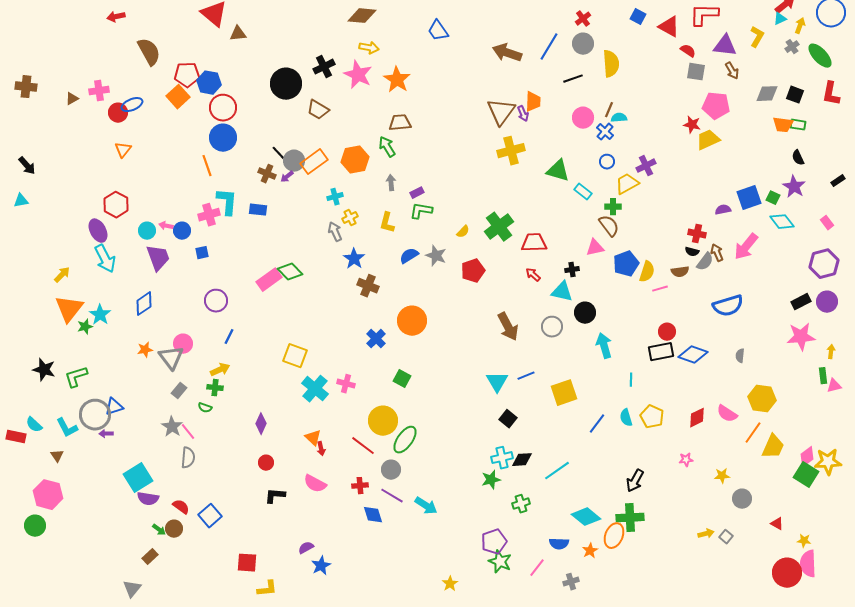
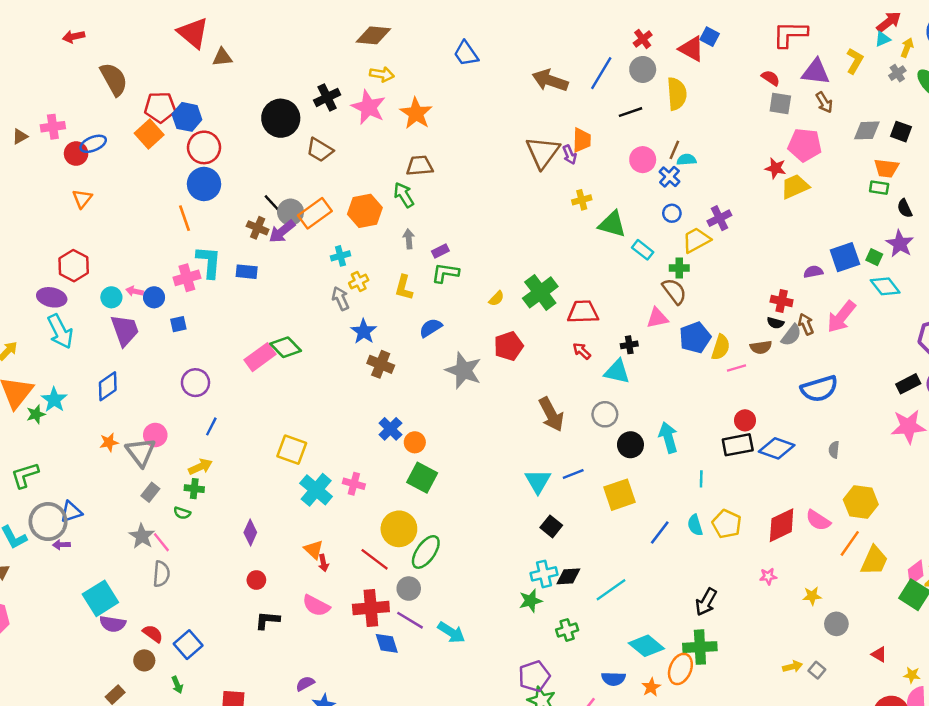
red triangle: (669, 27) -> (691, 49), moved
green rectangle: (798, 125) -> (879, 188), moved
yellow cross: (511, 151) -> (582, 200), moved, size x0.6
purple arrow: (287, 177) -> (282, 232), size x1.6
purple ellipse: (98, 231) -> (52, 297), turned -50
gray star: (436, 256) -> (464, 370), moved, size x1.4
black circle: (585, 313) -> (630, 445), moved
orange circle: (412, 321) -> (415, 442), moved, size x0.6
green square: (402, 379) -> (422, 478), size x1.4
red diamond: (697, 418) -> (782, 525), size x1.4
red cross: (360, 486) -> (371, 608), size x1.8
green arrow: (159, 530) -> (177, 685), moved, turned 32

